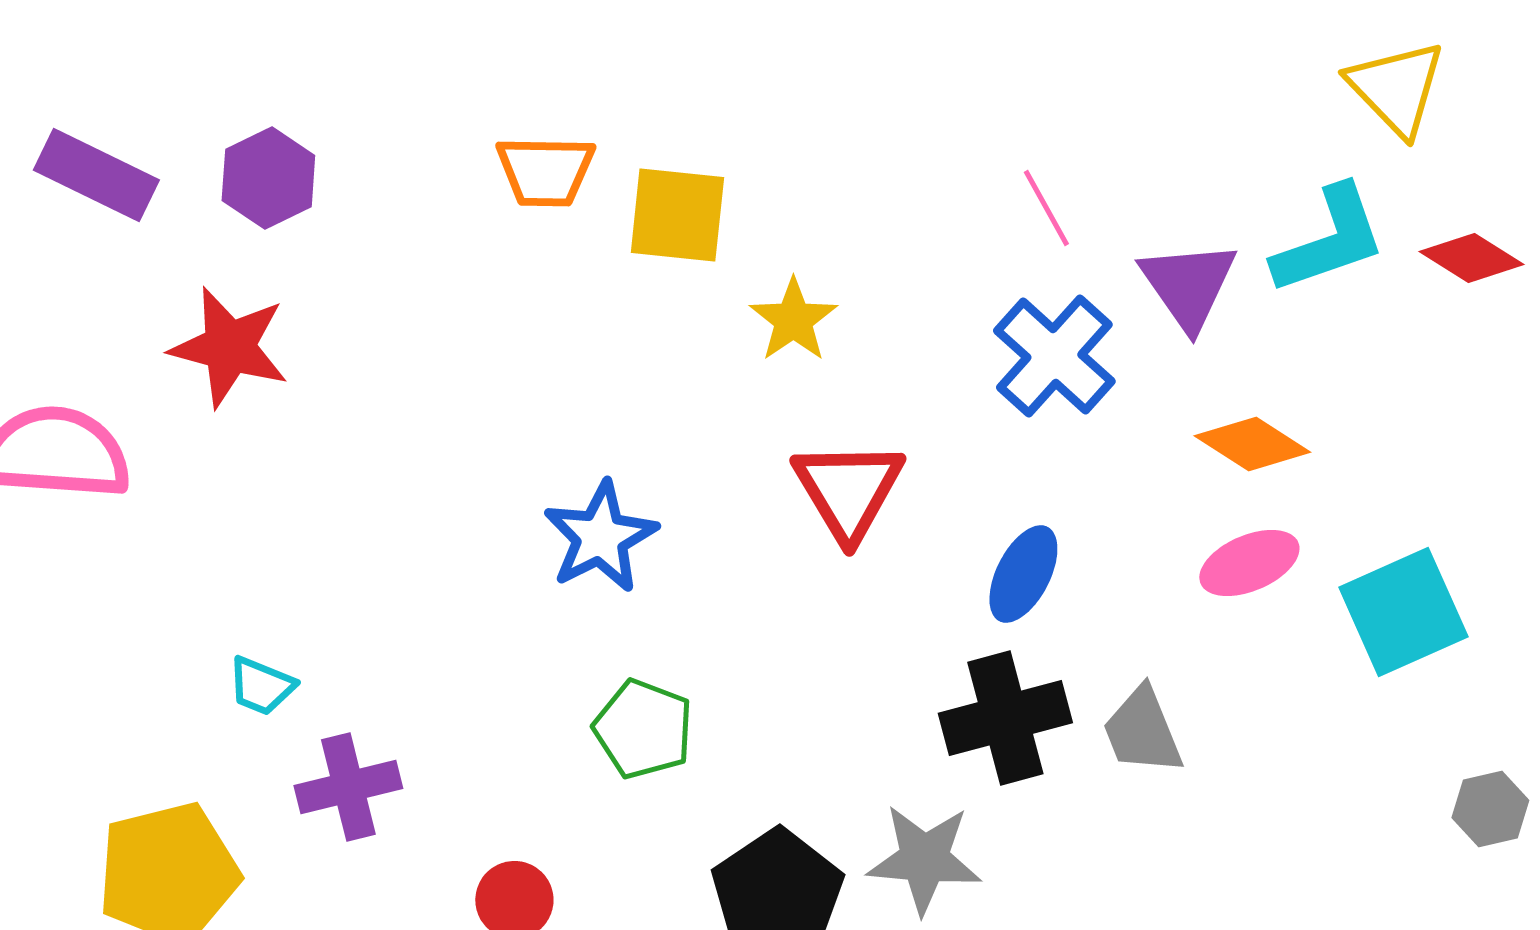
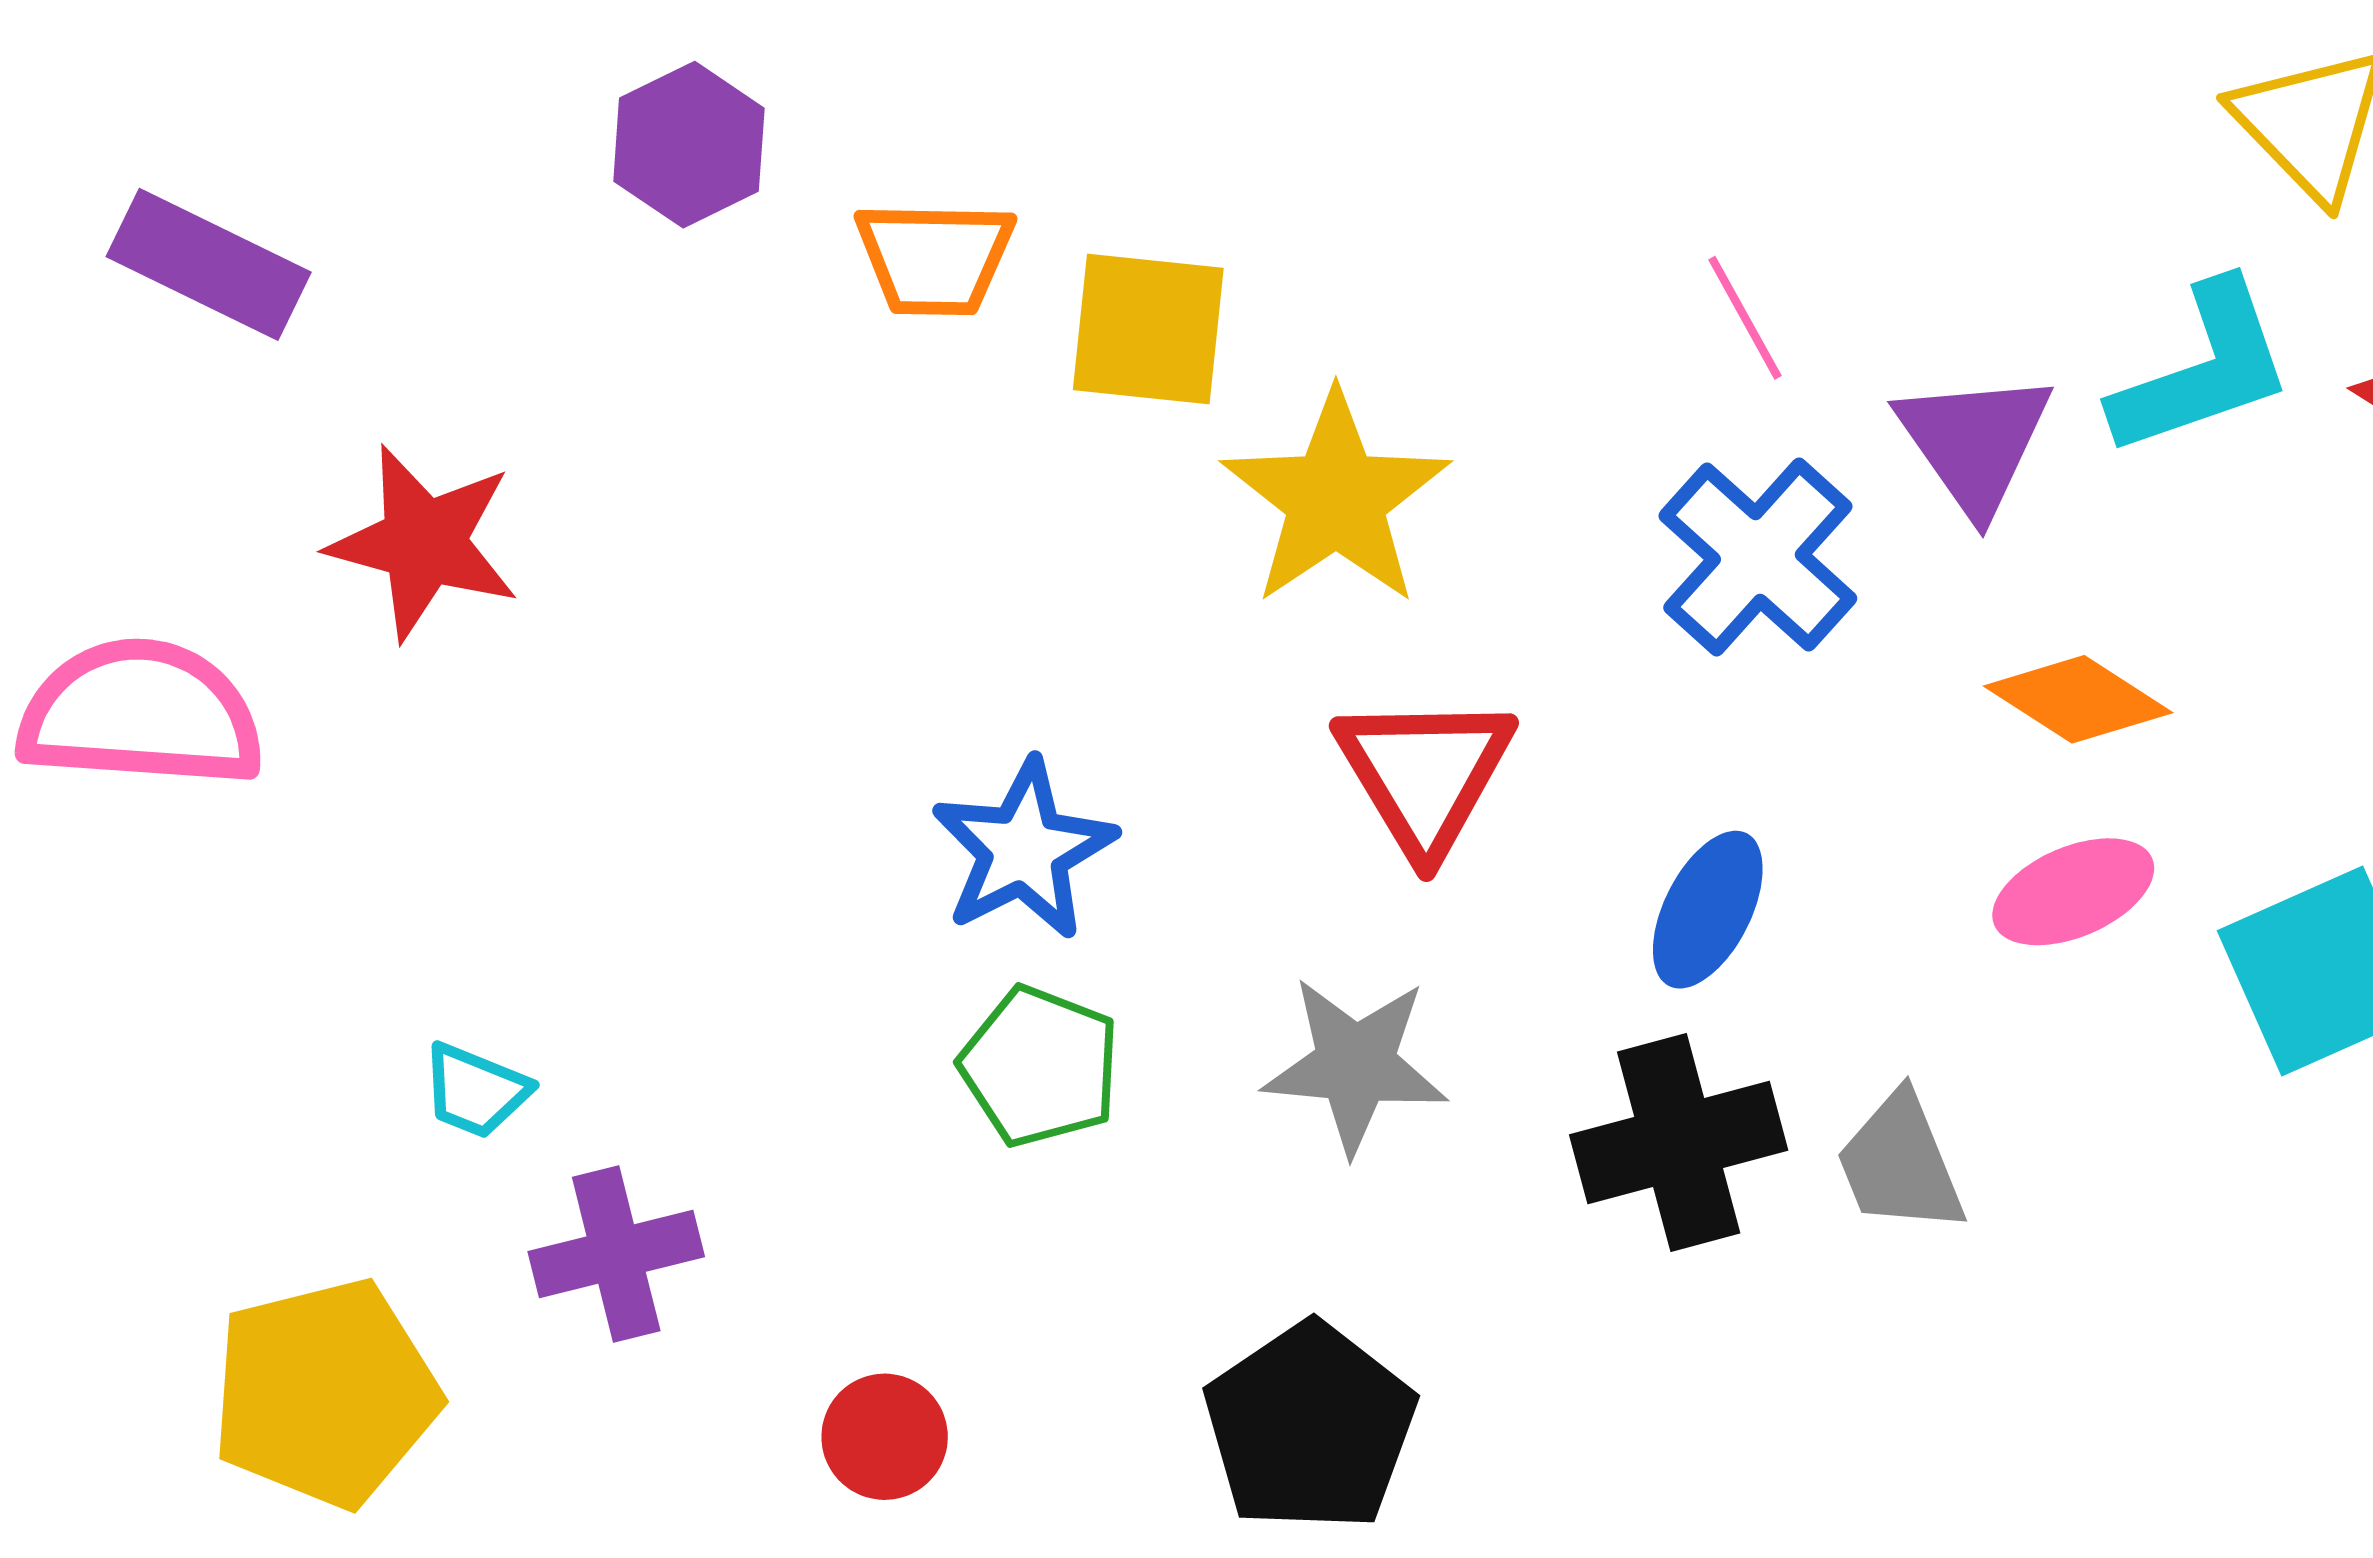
purple hexagon: (268, 178) -> (689, 145), moved
yellow star: (793, 320) -> (1336, 499), size x1.6
green pentagon: (643, 729) -> (1040, 1066), moved
gray star: (924, 859) -> (1355, 1065), moved

